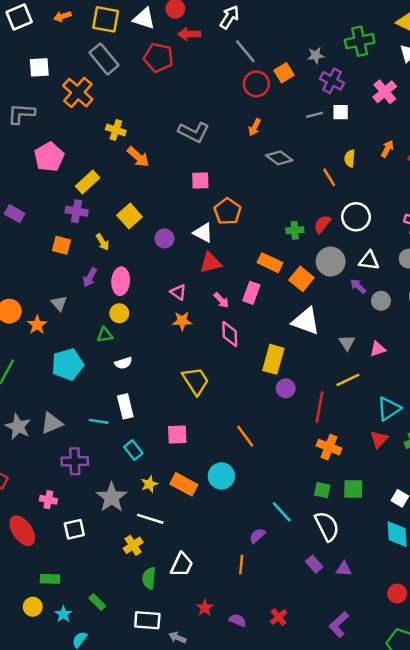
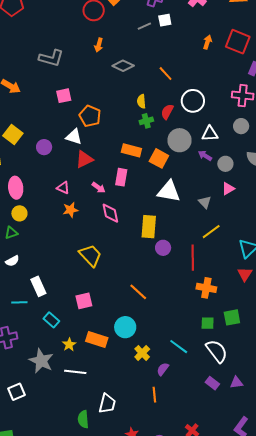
yellow semicircle: (350, 158) -> (141, 101), moved
pink triangle: (378, 349) -> (228, 189), moved
white semicircle: (123, 363) -> (12, 261), moved
yellow cross: (133, 545) -> (142, 353), moved

